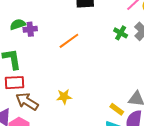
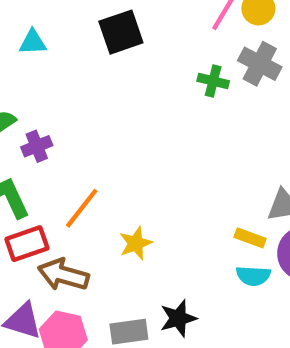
purple cross: (30, 29) -> (37, 146), moved
orange line: (69, 41) -> (82, 208), moved

